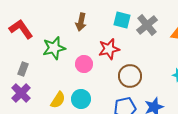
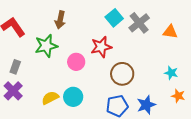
cyan square: (122, 20) -> (114, 18), turned 36
brown arrow: (81, 22) -> (60, 20), moved
yellow semicircle: (58, 100) -> (50, 98), turned -150

